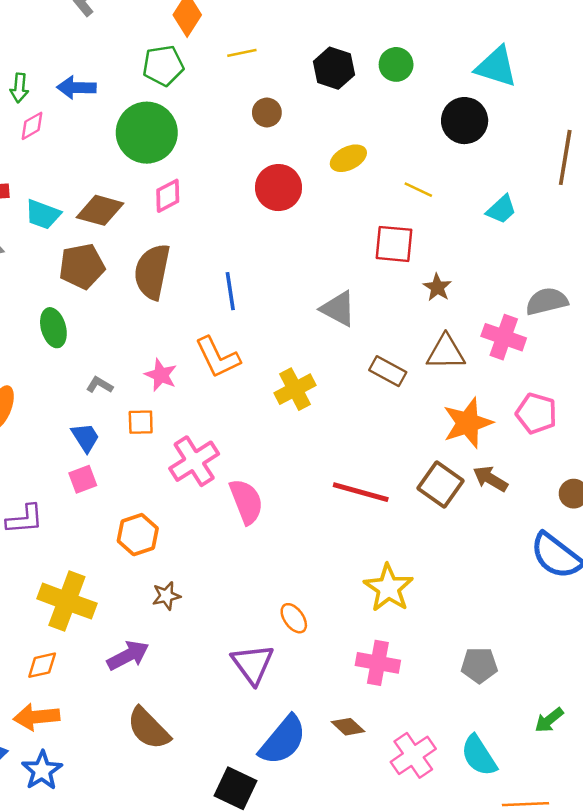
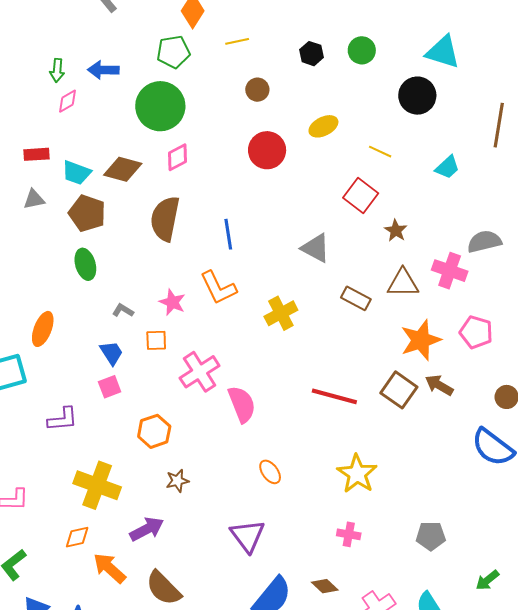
black hexagon: (334, 68) -> (311, 54), size x0.7
red square: (394, 244) -> (361, 196), turned 32
brown pentagon: (82, 266) -> (87, 213), moved, turned 30
orange ellipse: (294, 618) -> (270, 472), moved
pink cross: (378, 663) -> (349, 534), size x0.7
orange arrow: (36, 717) -> (109, 568), moved, turned 48

